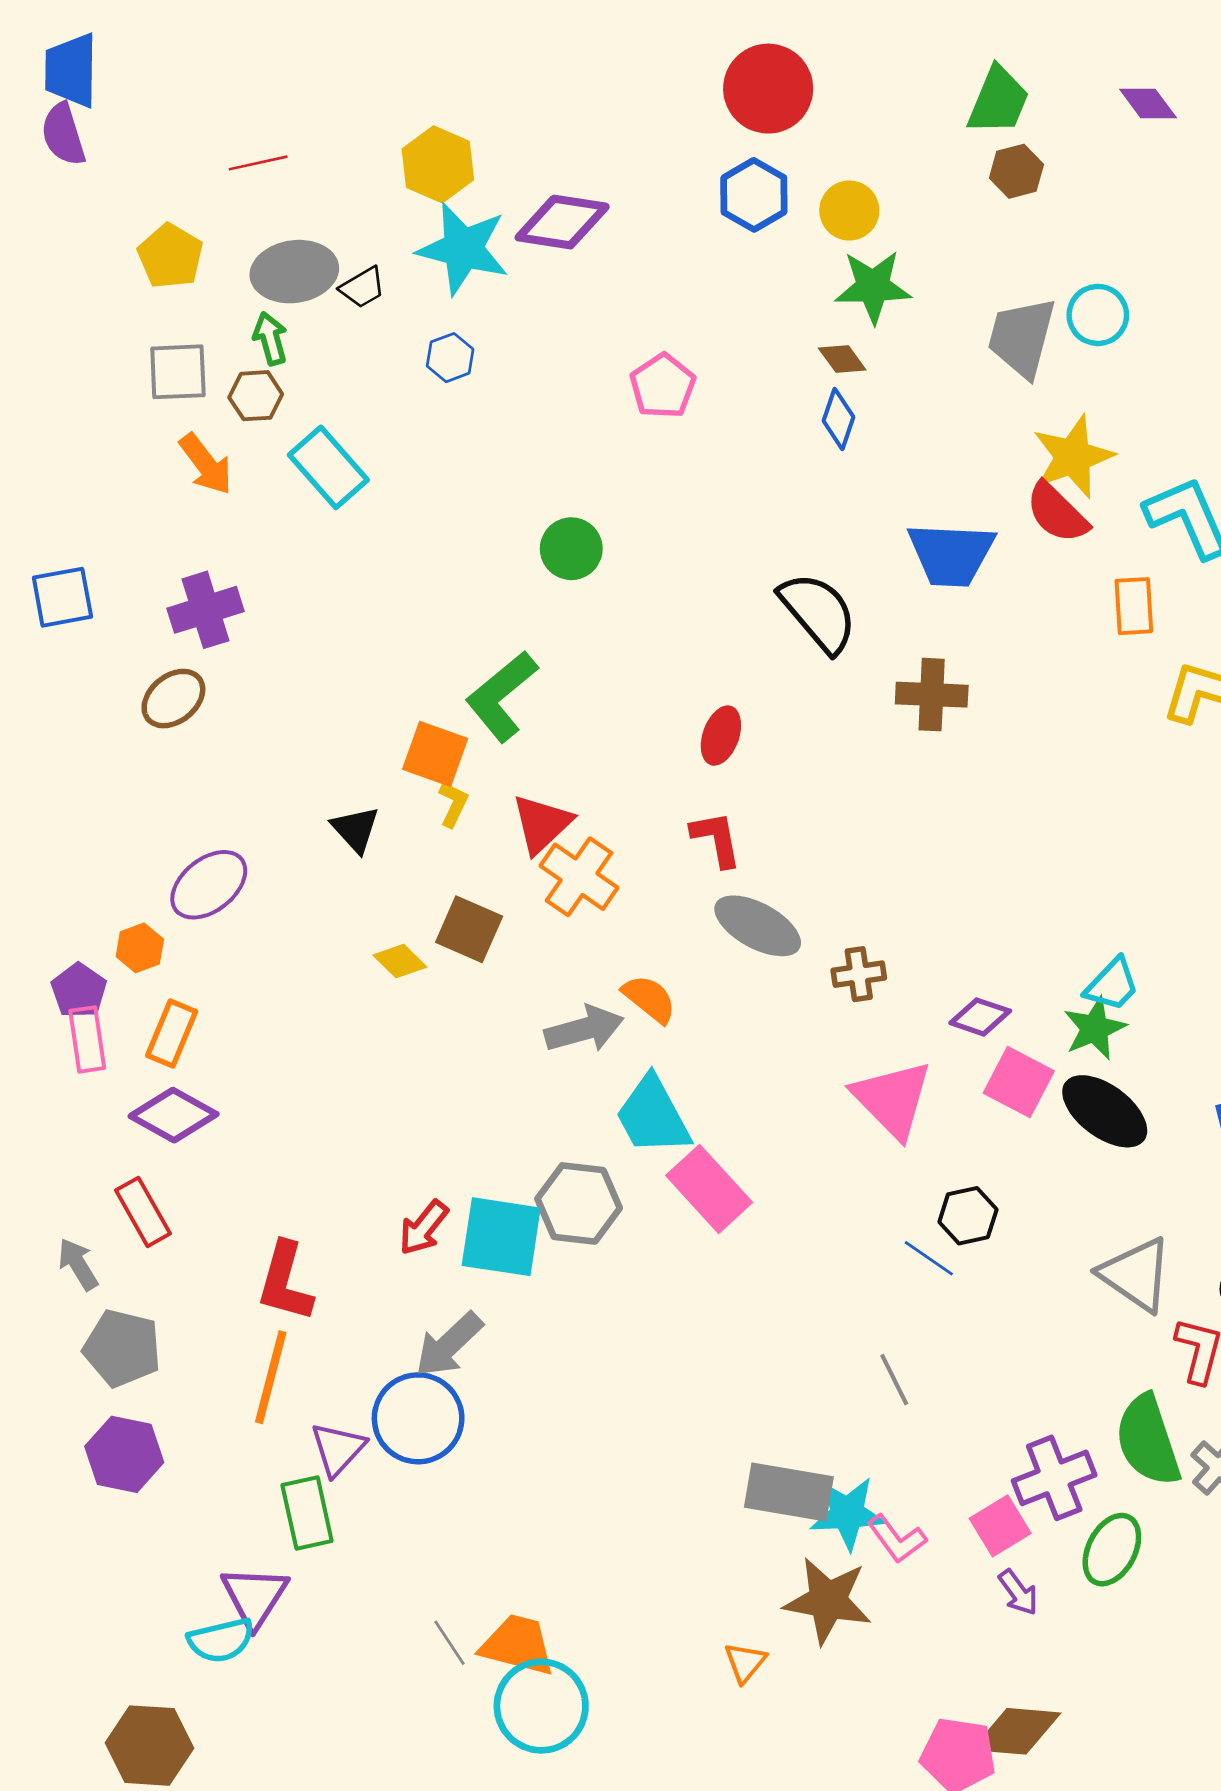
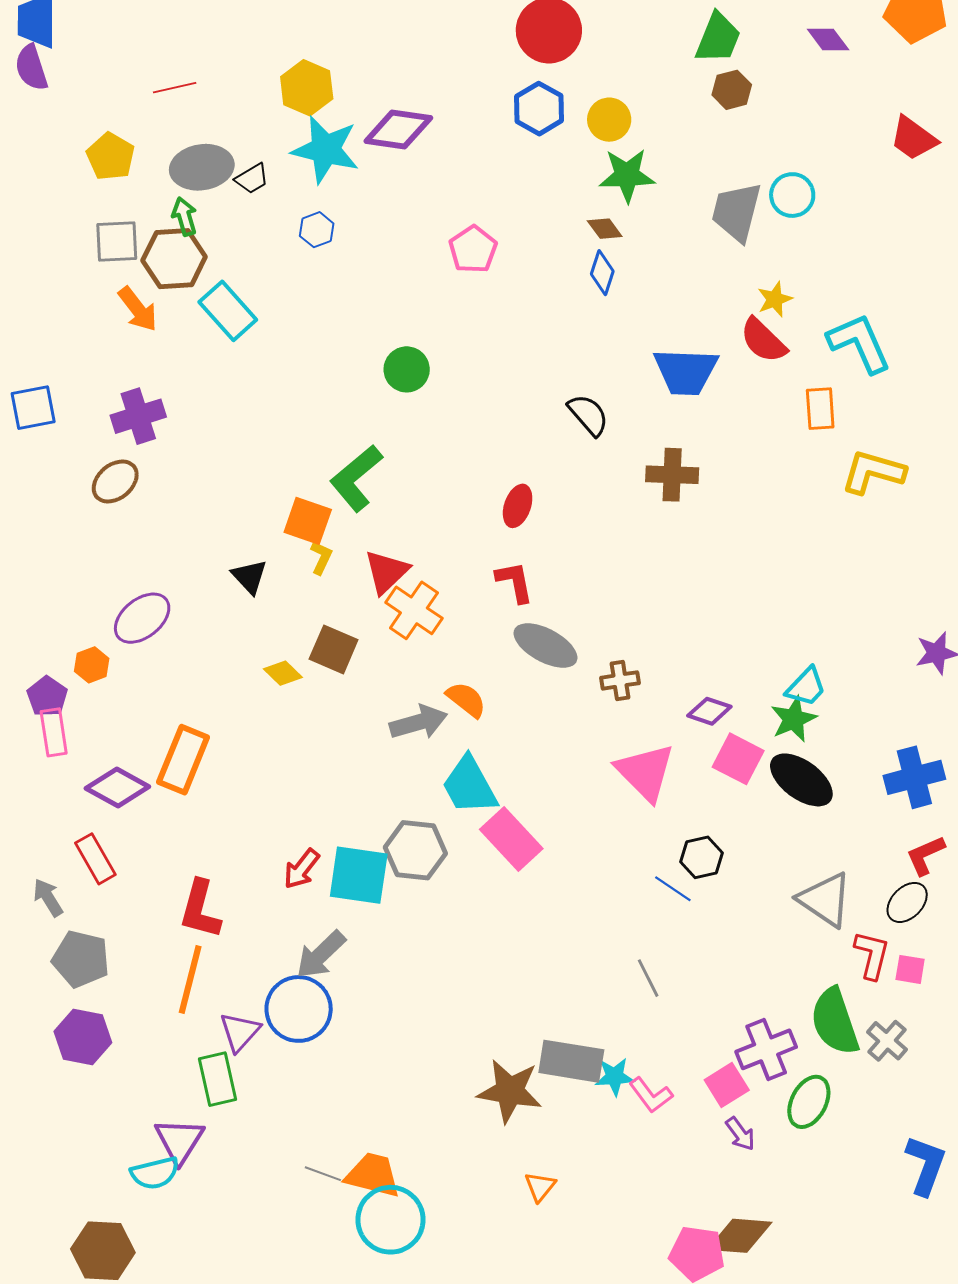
brown hexagon: (256, 396) -> (174, 259), size x1.6
yellow star: (1073, 457) -> (775, 299), size x0.6
black semicircle: (818, 612) -> (588, 415), size x0.7
orange rectangle: (172, 1033) -> (183, 760), moved, size x1.4
cyan star: (848, 1513) -> (615, 1077), size x0.7
brown star: (828, 1601) -> (510, 1091), moved
gray line: (450, 1643) -> (323, 1174), turned -36

